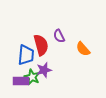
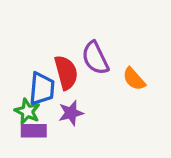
purple semicircle: (59, 36) -> (95, 58), size x1.5
green star: (32, 77) -> (27, 111), moved

